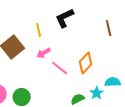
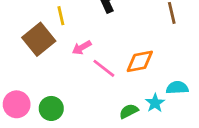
yellow line: (39, 30) -> (61, 16), moved
orange diamond: (86, 63) -> (140, 61), turned 35

